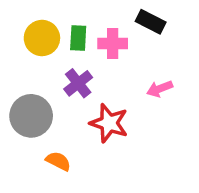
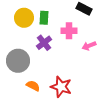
pink cross: (113, 43) -> (69, 31), moved
red star: (109, 123) -> (61, 87), moved

